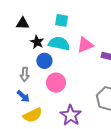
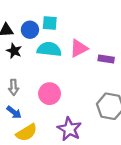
black star: (37, 42) -> (14, 51), moved
blue circle: (44, 61) -> (30, 30), moved

